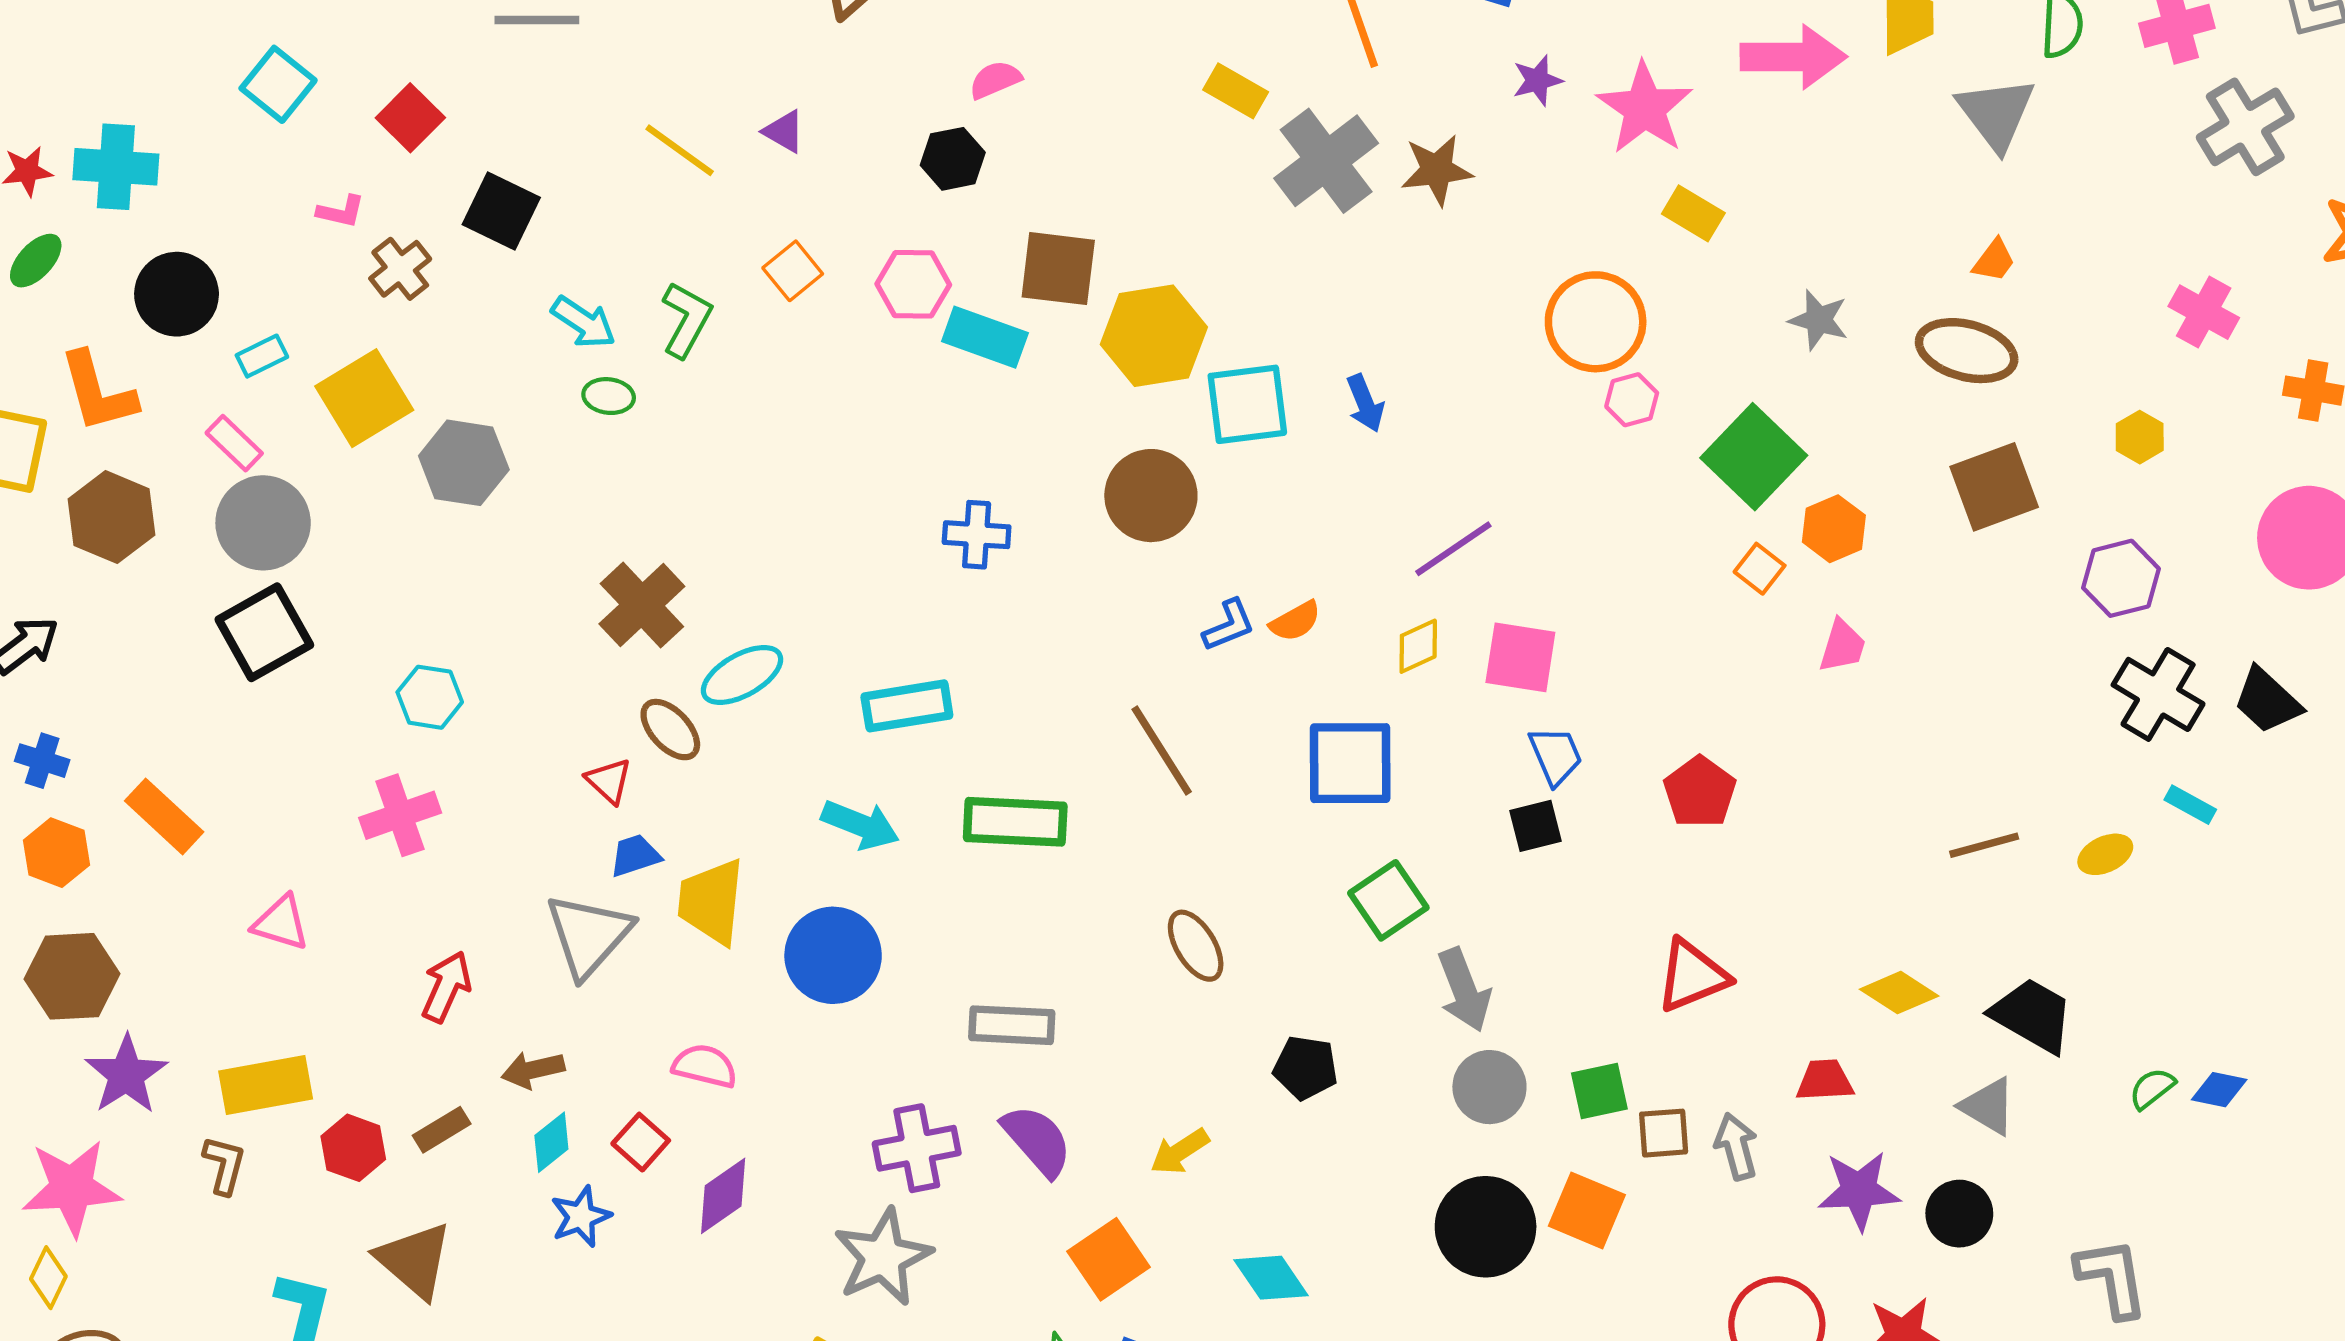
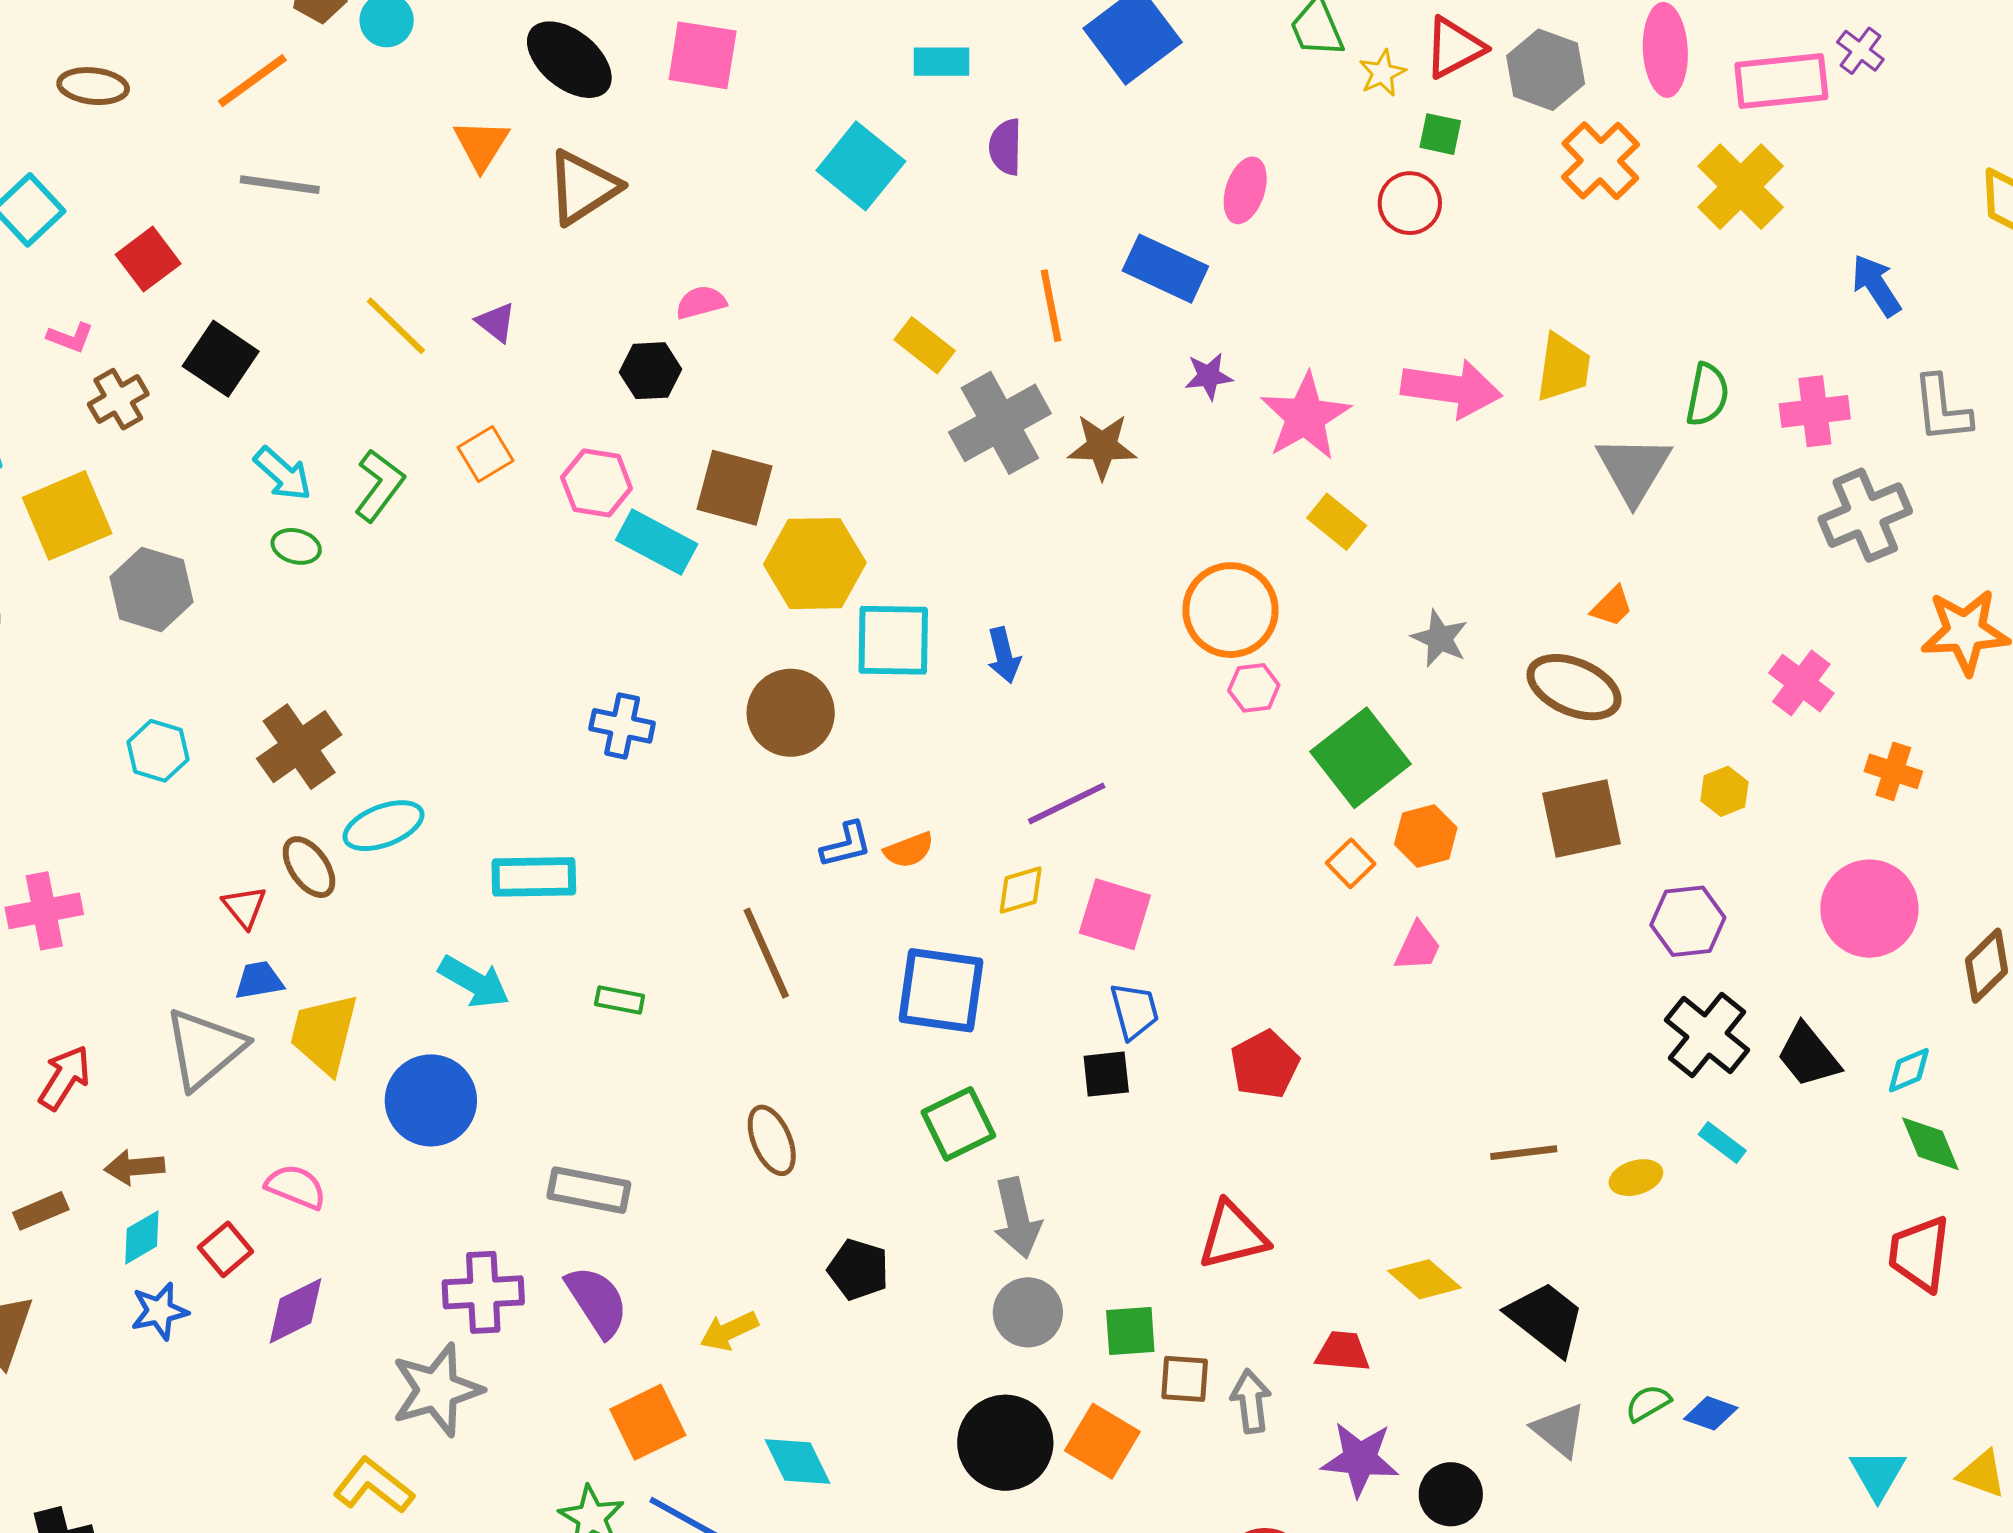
cyan hexagon: (430, 697) -> (158, 751), moved
green rectangle: (1015, 822) -> (620, 1000), size x0.5
gray triangle: (1988, 1106) -> (1559, 1430), moved

